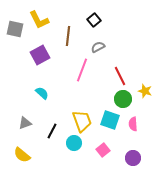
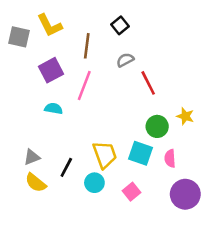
pink line: (82, 70) -> (84, 85), moved
red line: (120, 76) -> (148, 83), moved
cyan semicircle: (42, 93) -> (54, 109), moved, turned -32
yellow semicircle: (22, 155) -> (36, 183), moved
purple circle: (133, 158) -> (185, 194), moved, size x1.5

